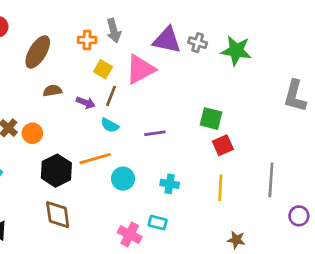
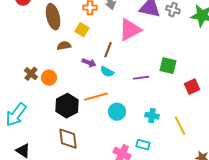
brown ellipse: (38, 52) -> (53, 17), turned -45
yellow square: (103, 69) -> (82, 30), moved
purple arrow: (86, 103) -> (89, 63), moved
green square: (211, 119) -> (168, 66), moved
yellow line: (220, 188) -> (180, 126), moved, turned -30

